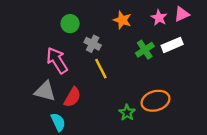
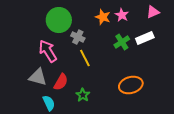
pink star: (159, 18) -> (122, 15), moved
green circle: (70, 24) -> (59, 20), size x1.6
green star: (127, 113) -> (83, 95), moved

